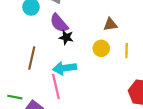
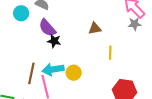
yellow circle: (101, 48) -> (74, 73), moved
brown line: (32, 58) -> (31, 73), moved

